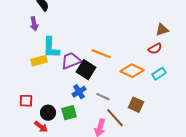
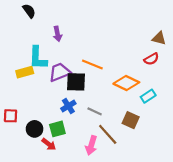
purple arrow: (34, 24) -> (57, 34), moved
brown triangle: (162, 30) -> (159, 38), turned 32
black square: (86, 70) -> (76, 82), turned -30
cyan rectangle: (159, 74) -> (148, 96), moved
red arrow: (41, 127) -> (49, 144), moved

